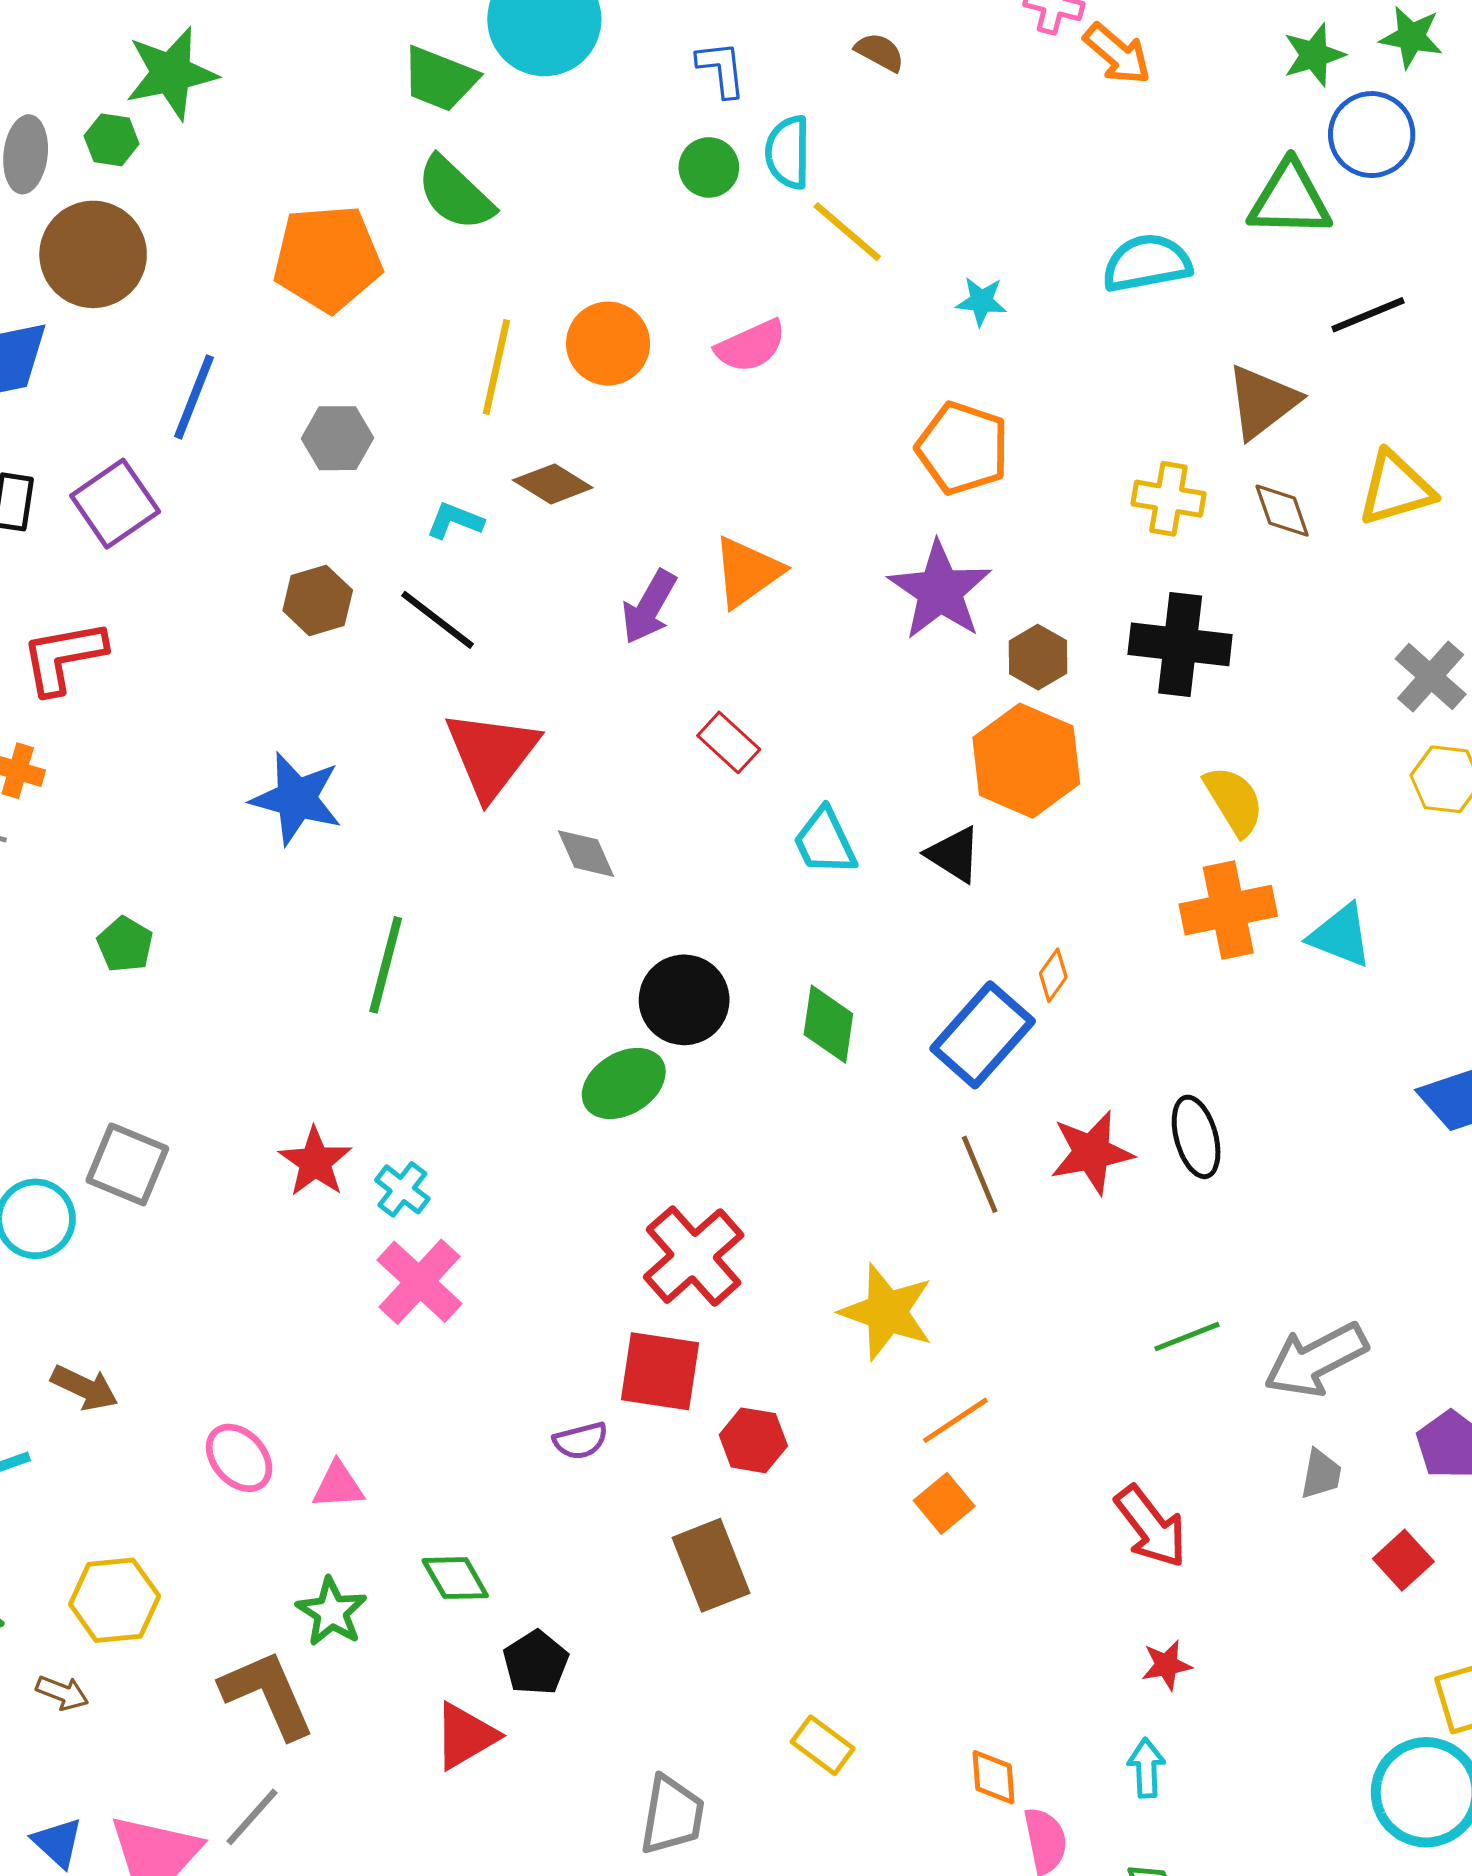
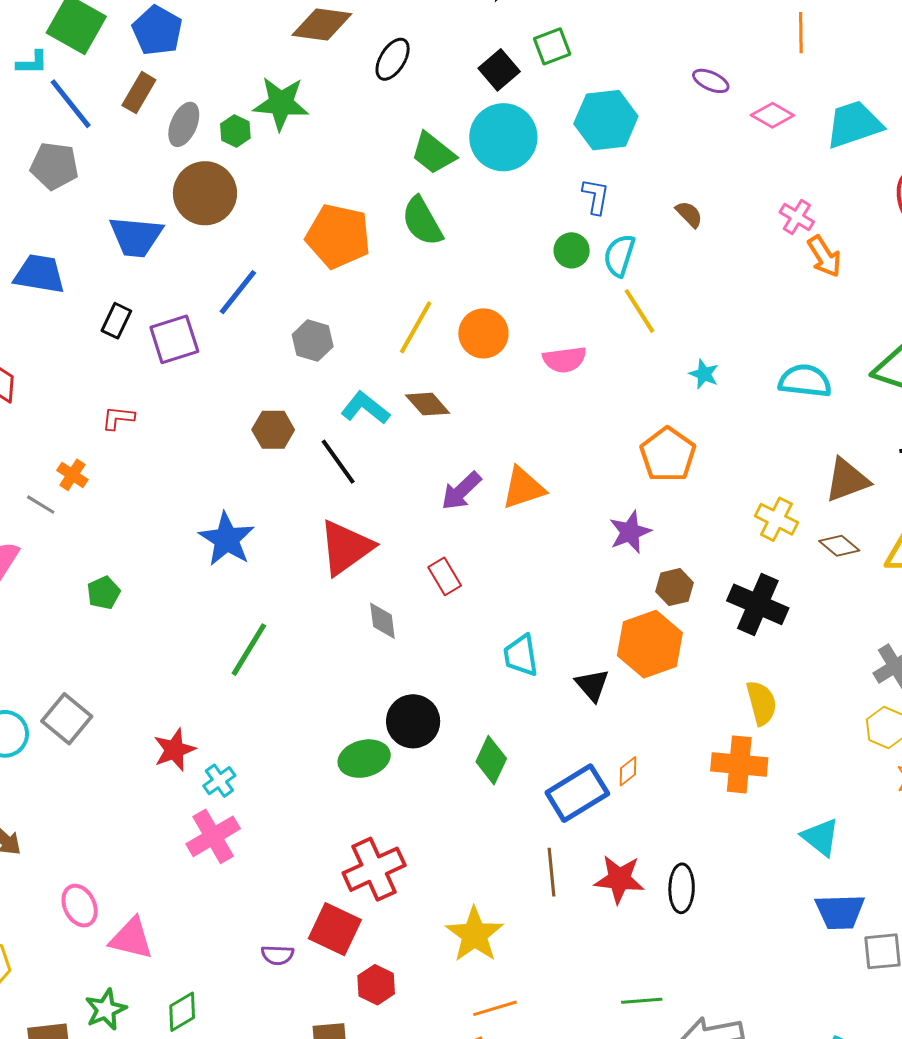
brown diamond: (1282, 511) -> (839, 546), turned -48
cyan L-shape: (455, 521) -> (365, 408), size x1.4
purple star: (940, 591) -> (630, 532), size x0.7
red L-shape: (63, 657) -> (118, 418), size x0.6
red rectangle: (729, 742) -> (445, 576), moved
cyan triangle: (1341, 936) -> (821, 837), moved
pink triangle: (338, 1485) -> (131, 938), size x1.4
green diamond: (455, 1578) -> (182, 1012), turned 72

